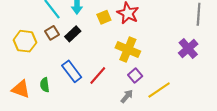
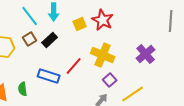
purple cross: (188, 48) -> (146, 54), moved
blue rectangle: (72, 71) -> (49, 76), turned -35
red line: (98, 76) -> (74, 66), moved

